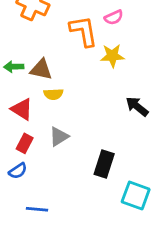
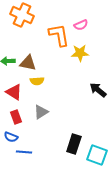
red rectangle: (25, 143) -> (16, 117), turned -48
black rectangle: (104, 164) -> (74, 144), moved
blue semicircle: (18, 171) -> (11, 137), turned 56
blue line: (37, 209) -> (24, 152), moved

